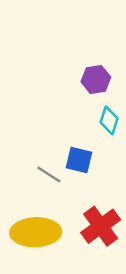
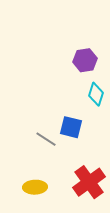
yellow ellipse: (36, 232) -> (35, 187), size x0.6

